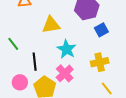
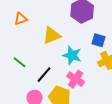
blue square: (101, 30) -> (99, 40), moved, turned -32
black line: (35, 62) -> (44, 75), turned 60

